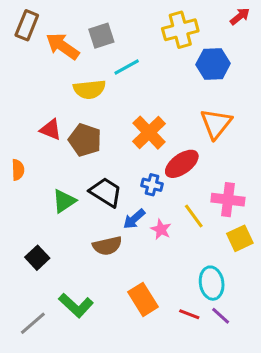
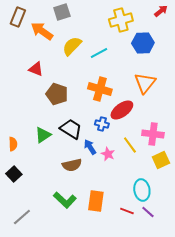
gray square: (101, 36) -> (62, 12), moved
cyan line: (127, 67) -> (99, 53), moved
yellow semicircle: (89, 89) -> (72, 46), moved, turned 140
red triangle: (51, 130) -> (36, 69), moved
orange cross: (149, 133) -> (100, 89), turned -30
orange semicircle: (18, 170) -> (13, 144), moved
blue arrow: (134, 219) -> (90, 147), turned 98
black square: (37, 258) -> (14, 174), moved
orange rectangle: (143, 299) -> (96, 201), turned 40
green L-shape: (76, 305) -> (65, 200), moved

